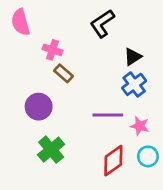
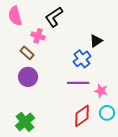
black L-shape: (102, 24) -> (54, 17), moved
brown rectangle: (64, 73) -> (27, 53), moved
blue cross: (134, 84) -> (82, 59), moved
green cross: (51, 150) -> (25, 122), moved

